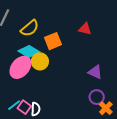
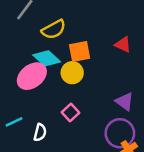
yellow circle: (40, 61) -> (72, 73), moved
purple circle: (97, 97) -> (120, 133), size x1.5
pink square: (24, 107) -> (71, 112), moved

